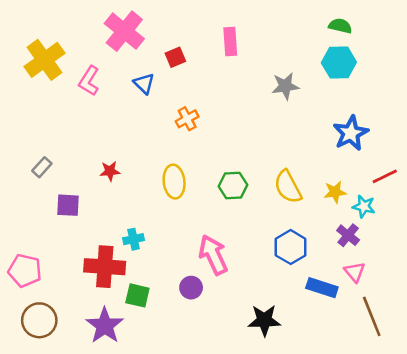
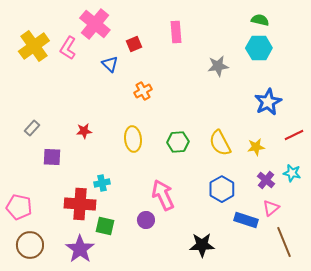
pink L-shape: (89, 81) -> (68, 48), moved
cyan star: (364, 206) -> (292, 173), moved
pink triangle: (355, 272) -> (271, 208), turned 30

